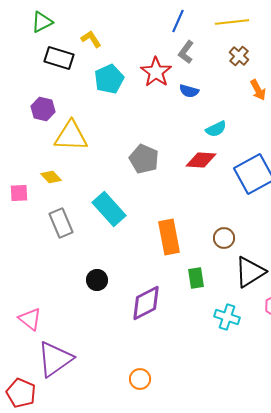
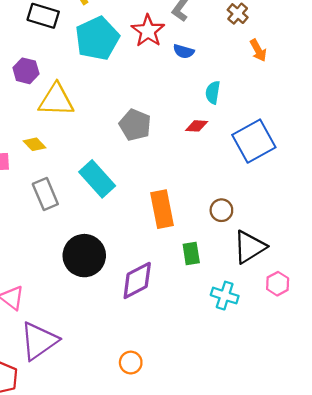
cyan pentagon: (109, 79) -> (97, 38), size x1.4
cyan semicircle: (216, 129) -> (213, 92), turned 125
red diamond: (201, 160) -> (197, 126), size x0.7
black circle: (97, 280) -> (84, 256), size x1.8

